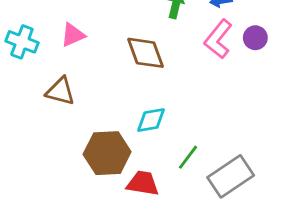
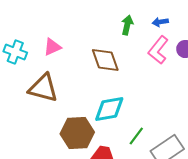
brown triangle: (60, 91) -> (43, 88), size x1.4
cyan diamond: (151, 120) -> (109, 109), size x1.4

